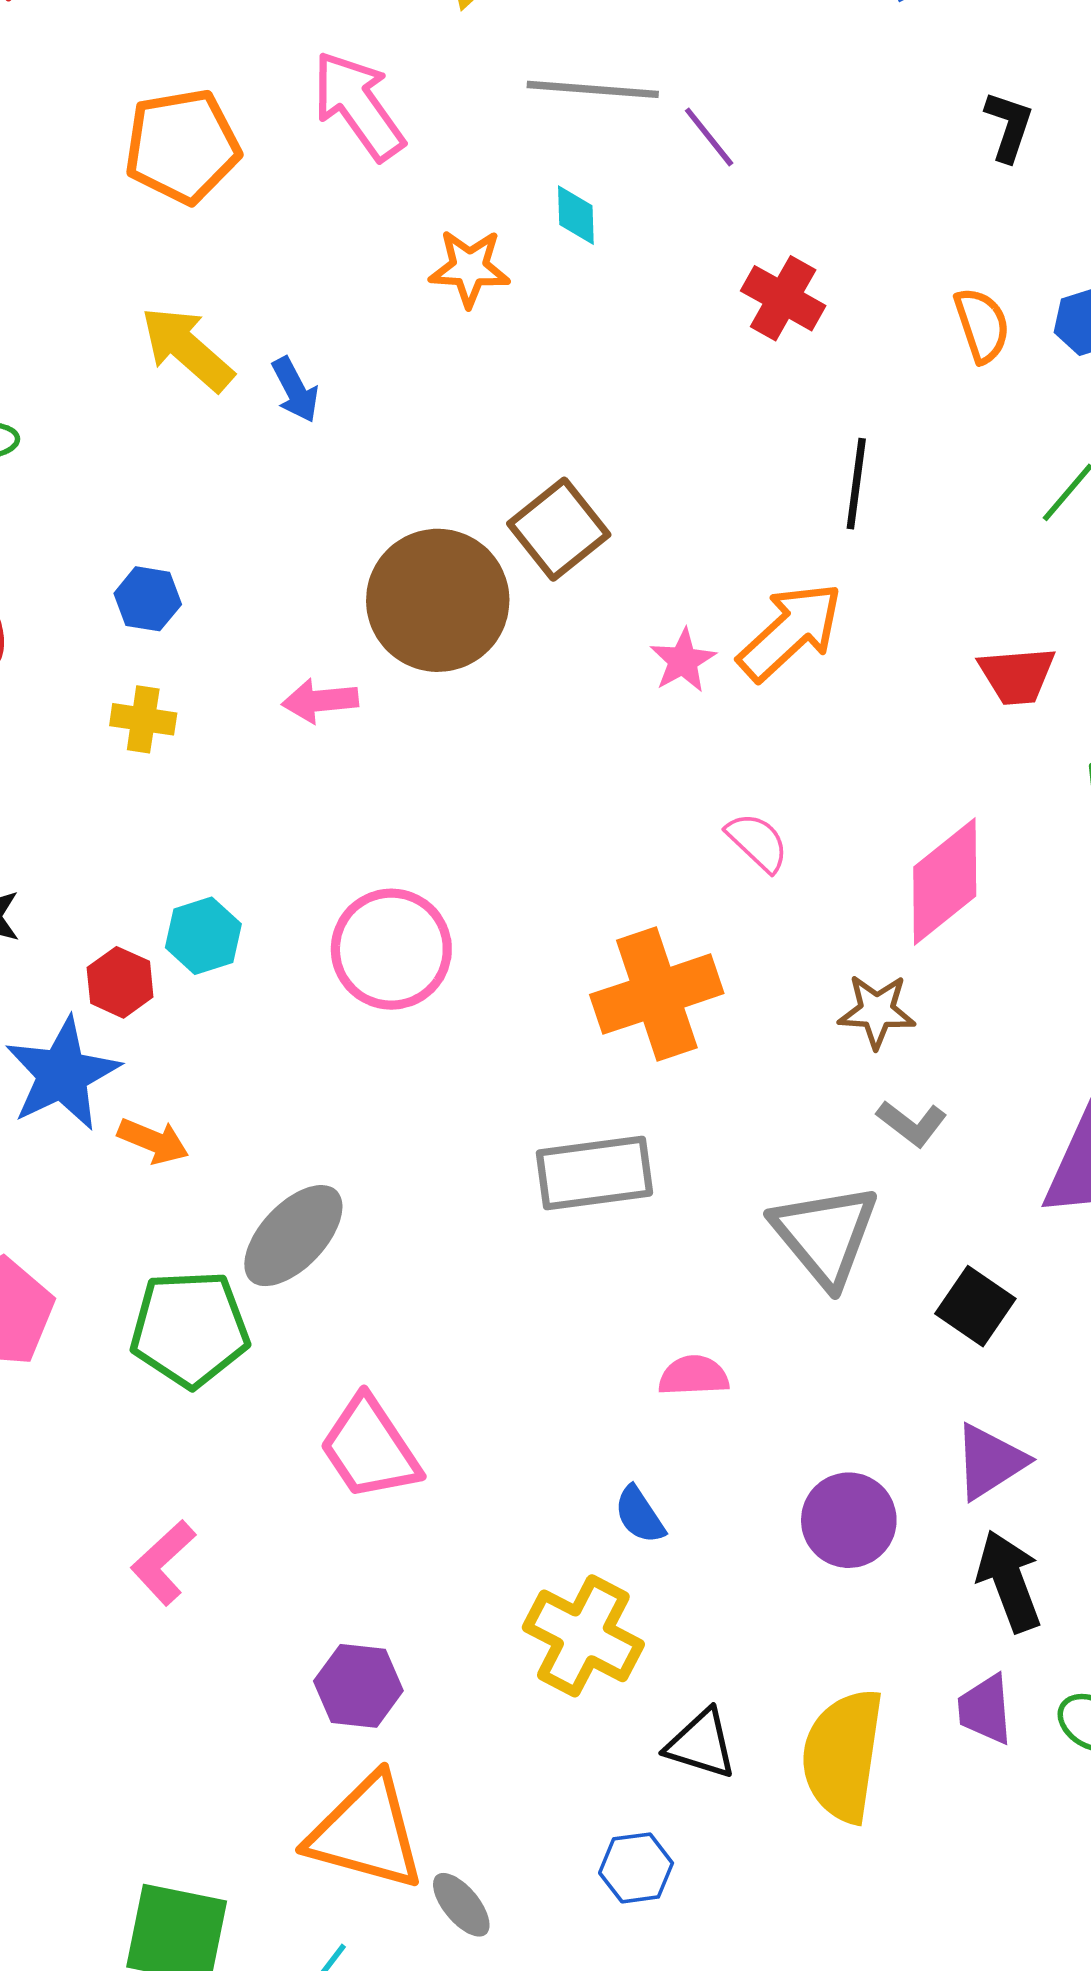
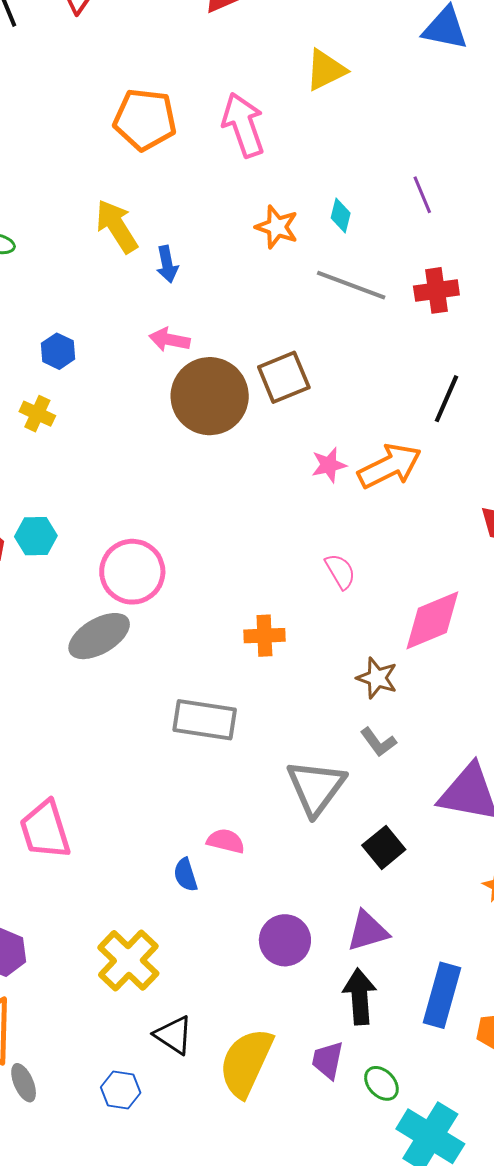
gray line: (593, 89) -> (351, 285), moved
red cross: (783, 298) -> (436, 290), turned 36
pink arrow: (320, 701) -> (170, 340), moved
orange cross: (657, 994) -> (264, 636), size x0.6
gray ellipse: (293, 1236) -> (99, 636), moved
blue semicircle: (640, 1515) -> (185, 875), moved

